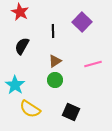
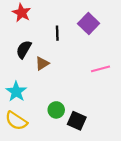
brown triangle: (55, 61) -> (42, 63), moved
green circle: (55, 80) -> (56, 110), moved
yellow semicircle: (30, 109) -> (16, 121), moved

